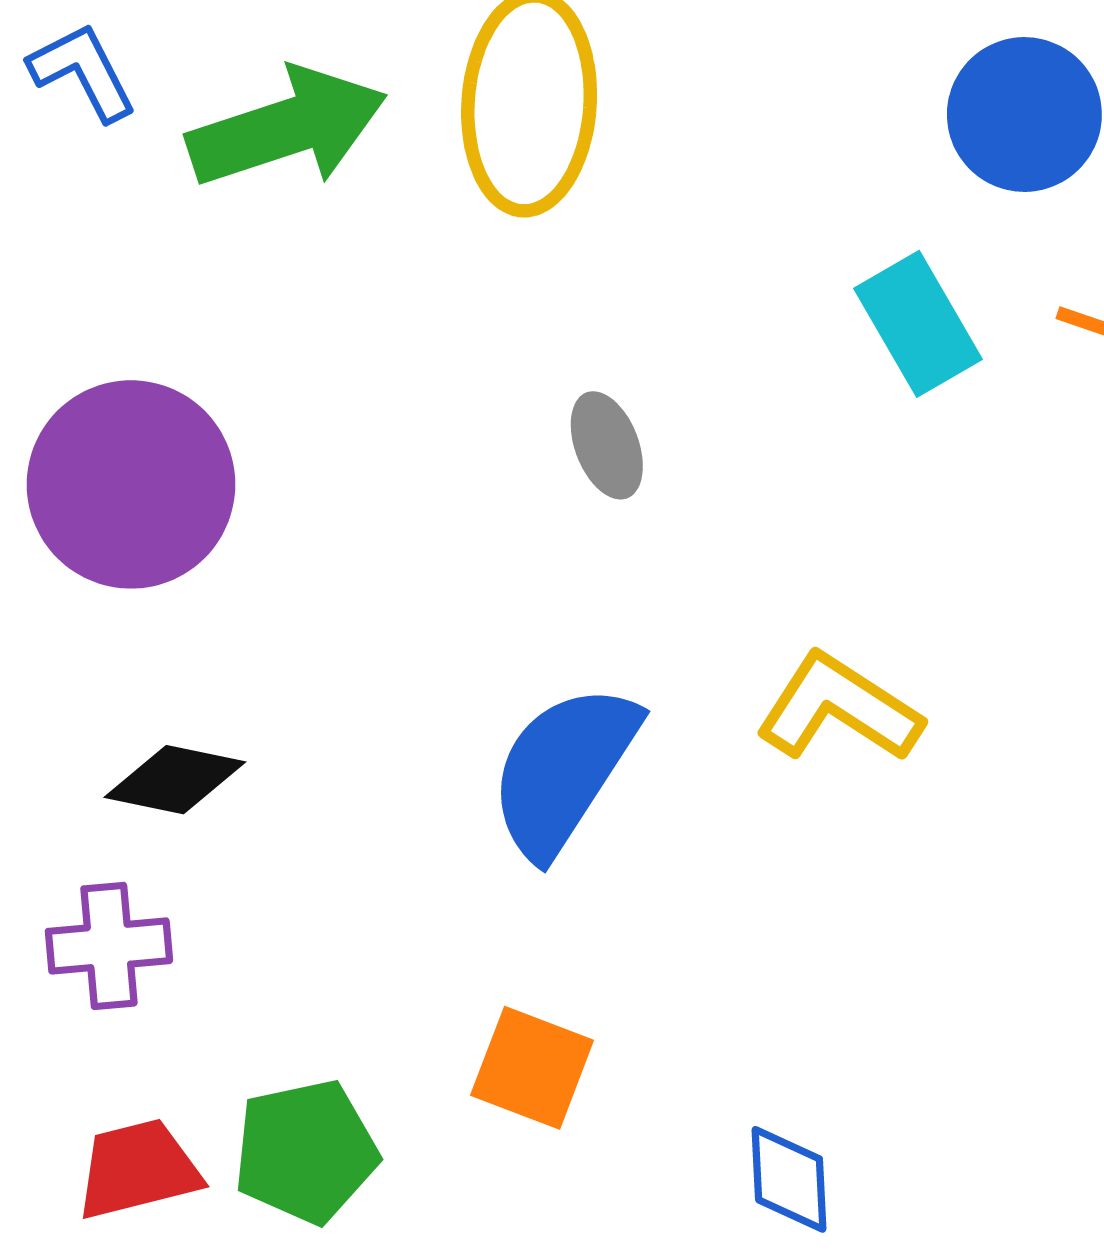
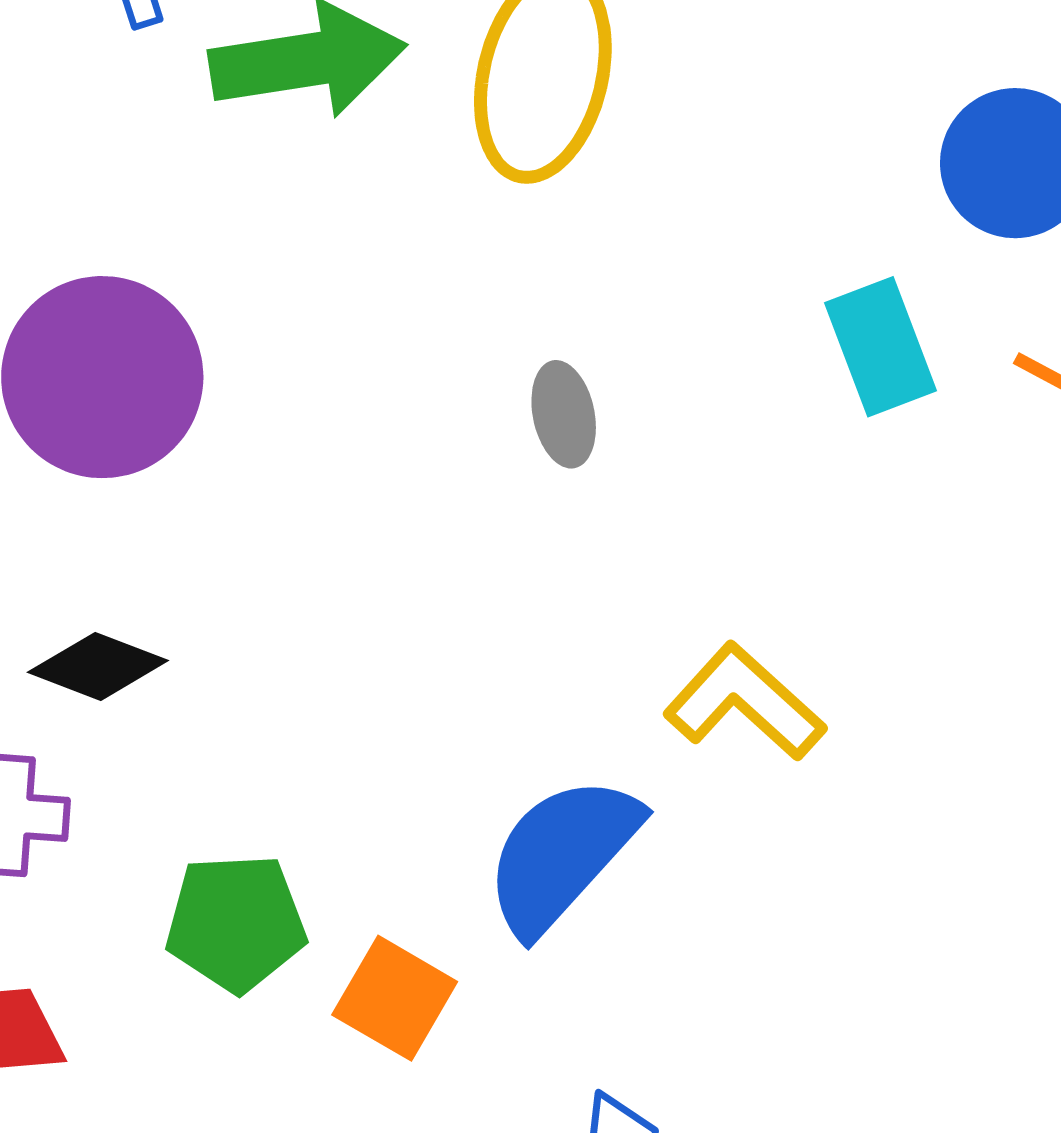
blue semicircle: (564, 770) -> (562, 855), moved
green pentagon: (306, 1152) -> (236, 923), moved

